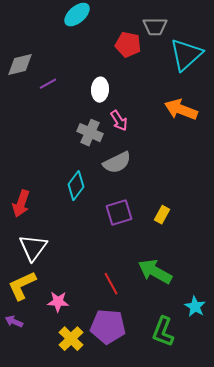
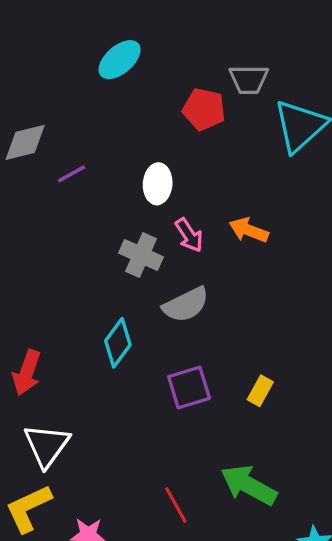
orange arrow: (181, 110) -> (249, 230), moved, size x0.7

